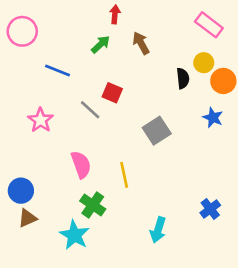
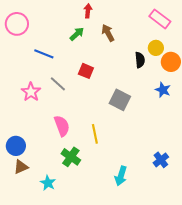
gray line: (90, 110) -> (58, 84), moved
gray square: (157, 131) -> (120, 100), turned -30
cyan star: (74, 235) -> (48, 183), moved, size x0.7

